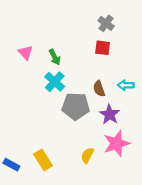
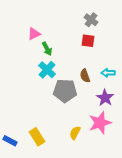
pink triangle: (25, 53) -> (34, 34), moved, turned 48
purple star: (110, 114) -> (105, 98), moved

